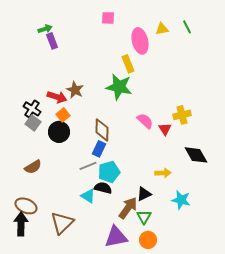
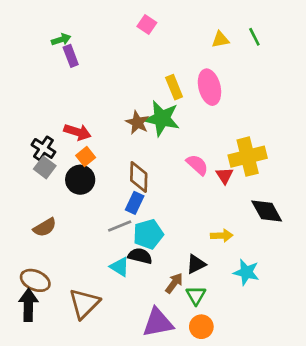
pink square: (108, 18) -> (147, 25), turned 32
pink ellipse: (140, 41) -> (209, 87), moved
brown star: (75, 90) -> (137, 123), moved
yellow cross: (182, 115) -> (248, 157), size x1.5
brown arrow: (128, 208) -> (174, 283), size x0.7

